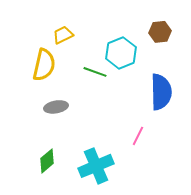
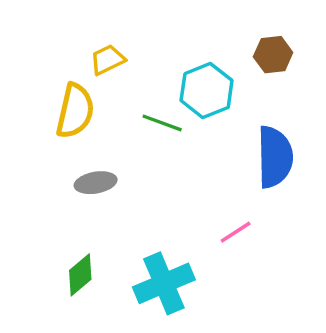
pink line: (138, 136) -> (236, 232), turned 30

